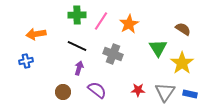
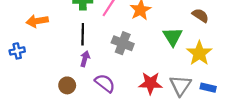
black line: (77, 46) -> (83, 34), turned 66
blue cross: (26, 61) -> (17, 51), moved
red star: (138, 90) -> (150, 83), size x1.5

